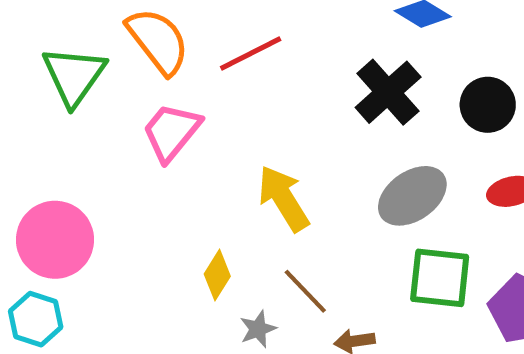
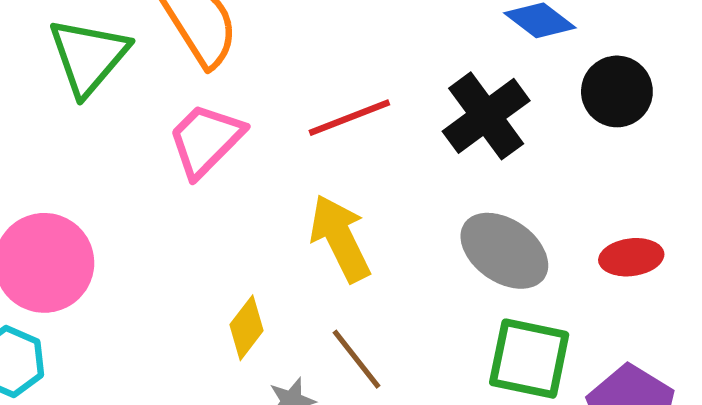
red line: (251, 53) -> (349, 118), moved
black circle: (488, 105) -> (617, 91), moved
gray ellipse: (412, 196) -> (504, 251), turned 64

